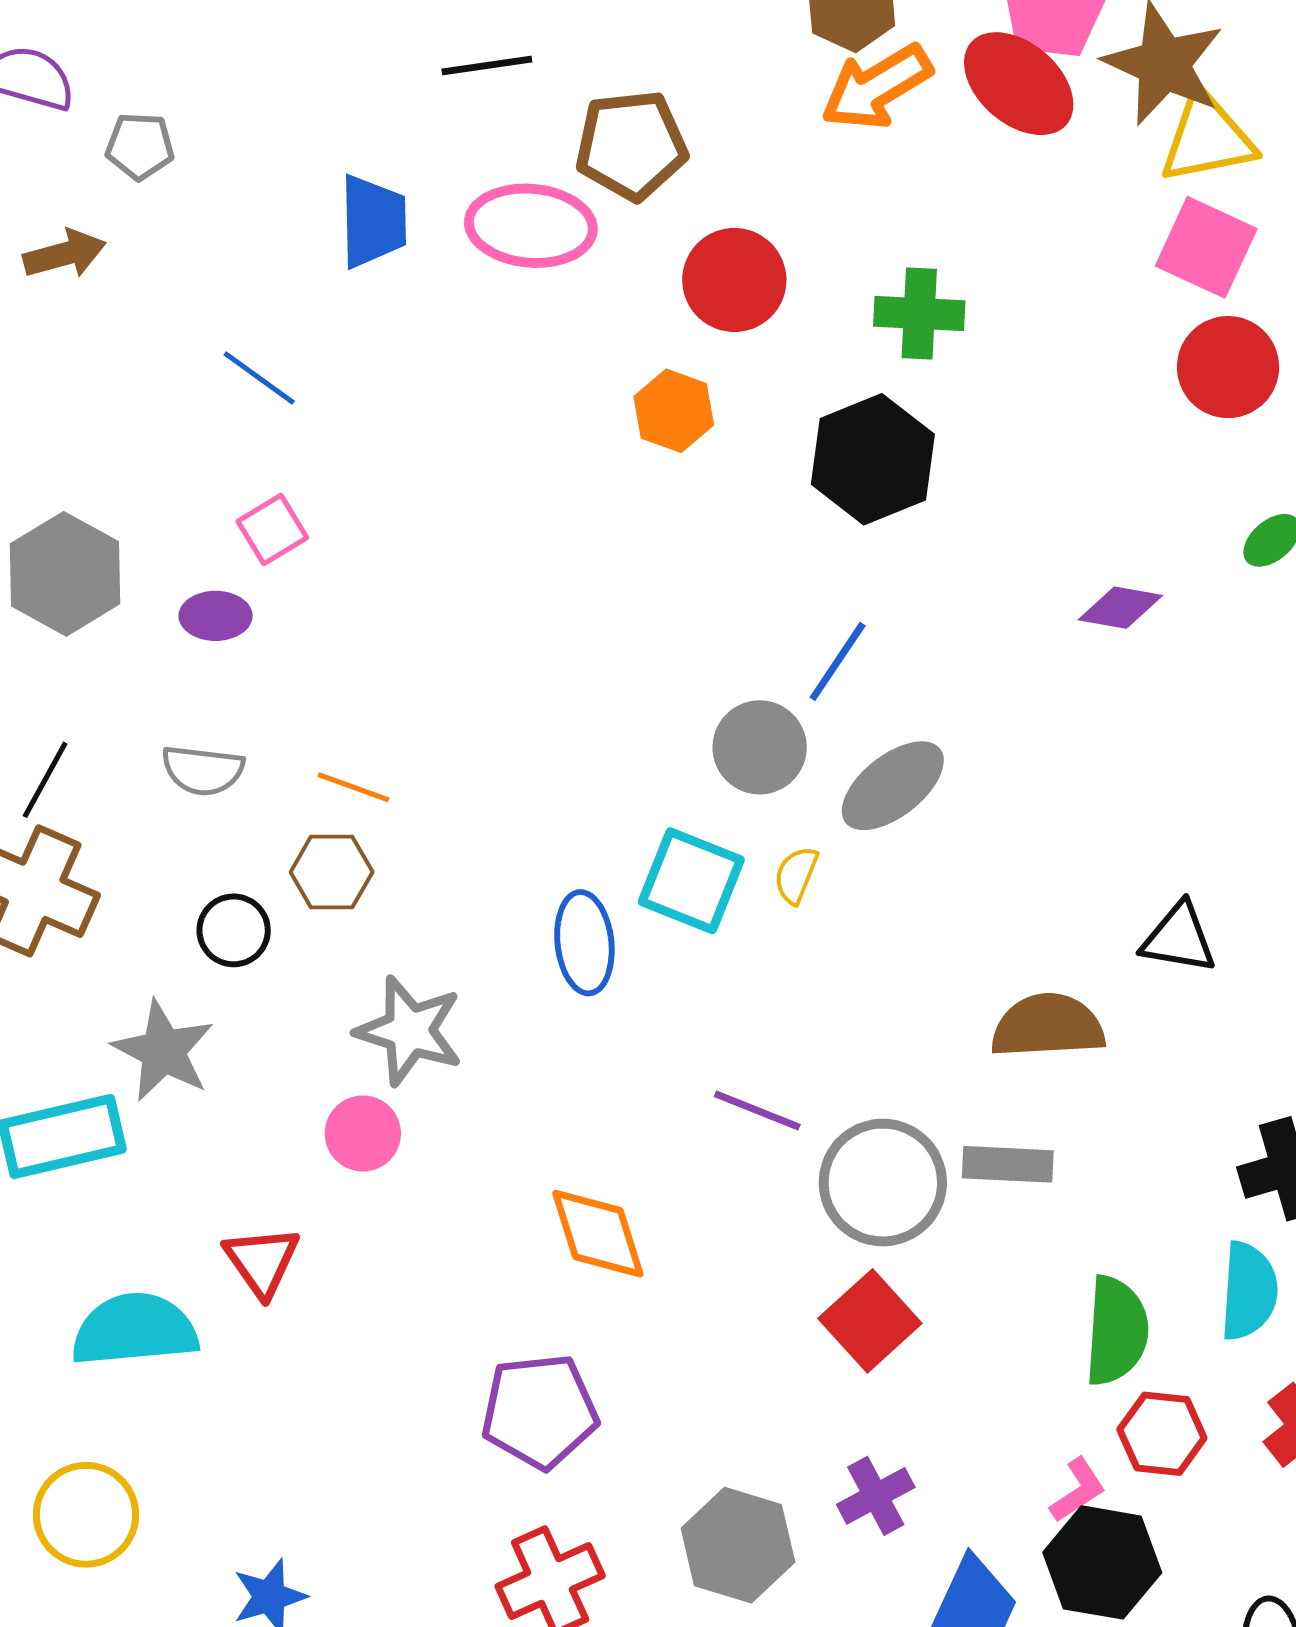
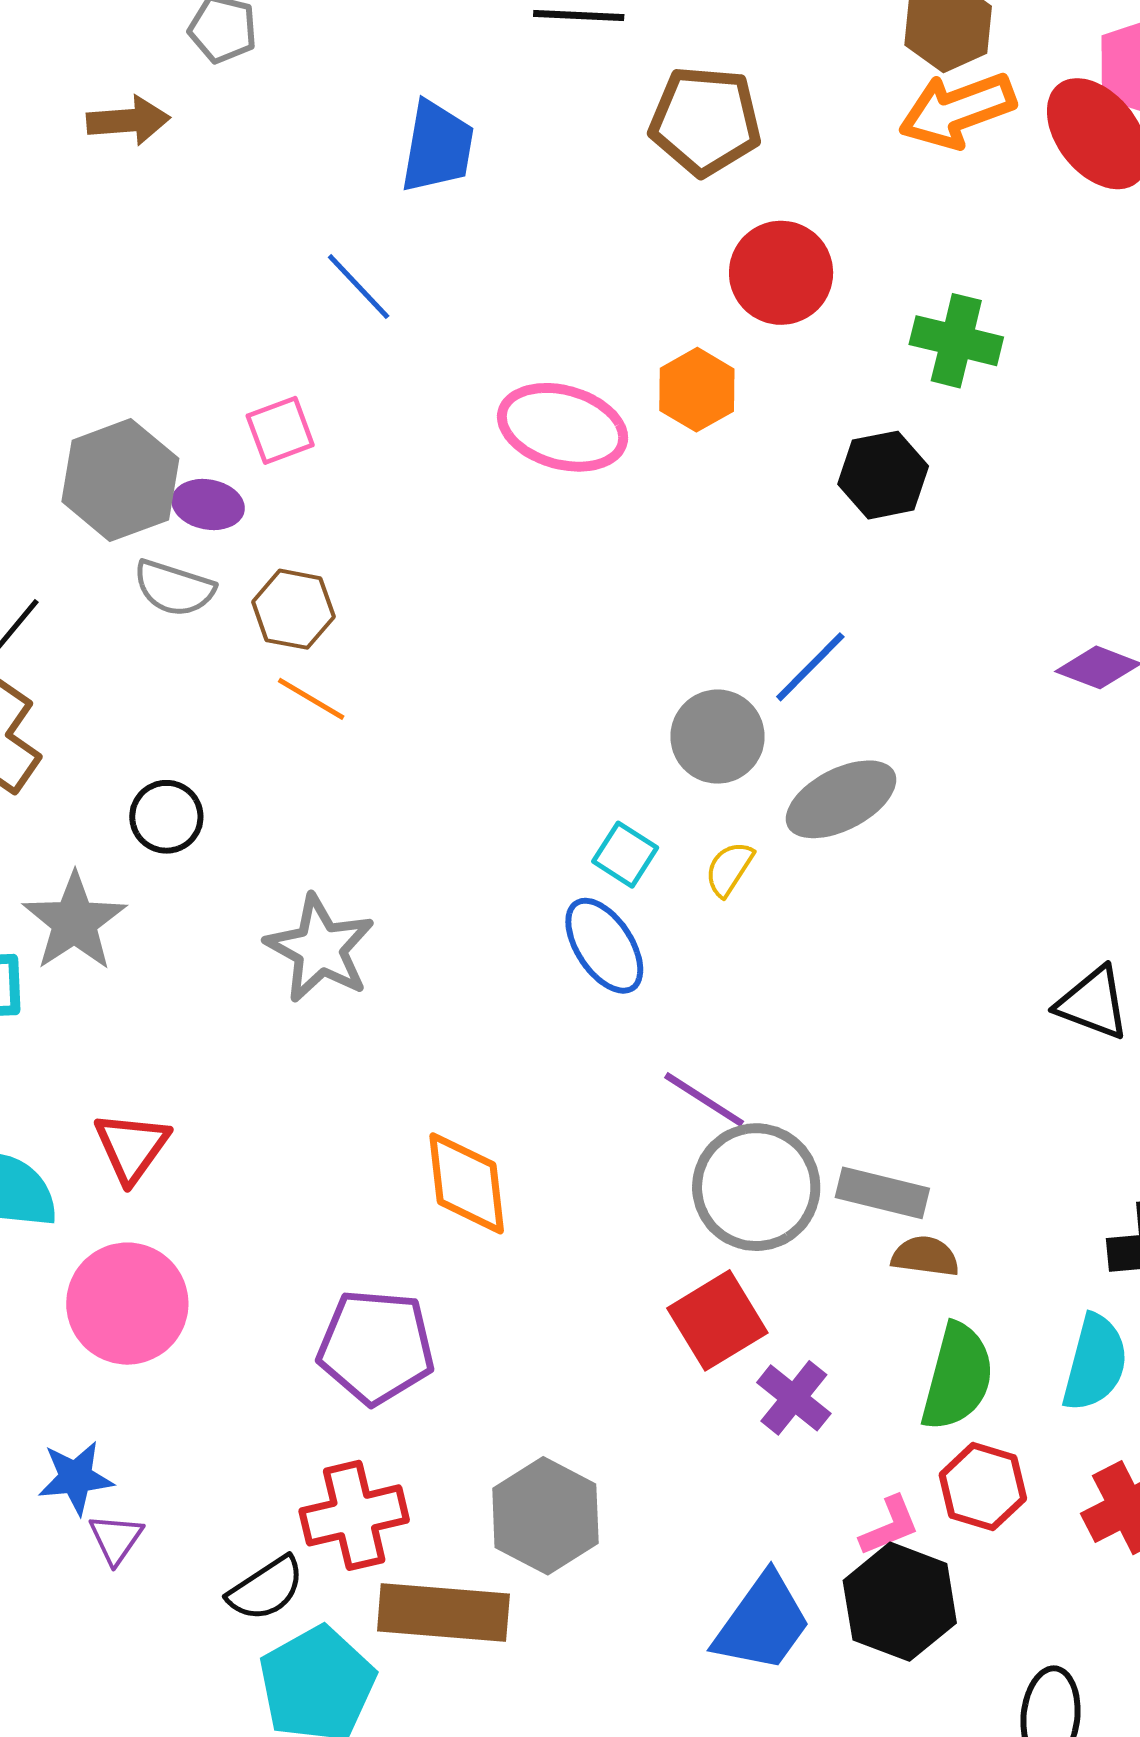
pink ellipse: (531, 226) -> (563, 427), moved
blue line: (259, 378) -> (359, 287), moved
black hexagon: (873, 459) -> (883, 475), size x0.7
gray hexagon: (65, 574) -> (120, 480), moved
gray semicircle: (203, 770) -> (174, 588), moved
brown hexagon: (332, 872) -> (293, 609), moved
cyan square: (691, 881) -> (625, 855), size x0.6
blue ellipse: (584, 943) -> (604, 946), moved, turned -38
brown semicircle: (1048, 1026) -> (925, 1256), moved, size x0.6
purple line: (757, 1111) -> (704, 1099), moved
pink circle: (363, 1133) -> (127, 1304), moved, size x1.6
purple cross: (876, 1496) -> (794, 1398), moved, turned -34

